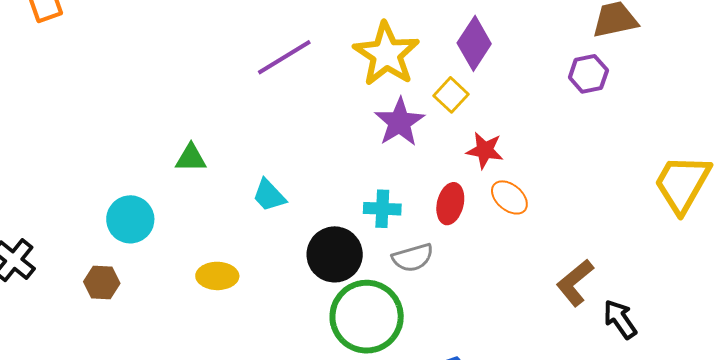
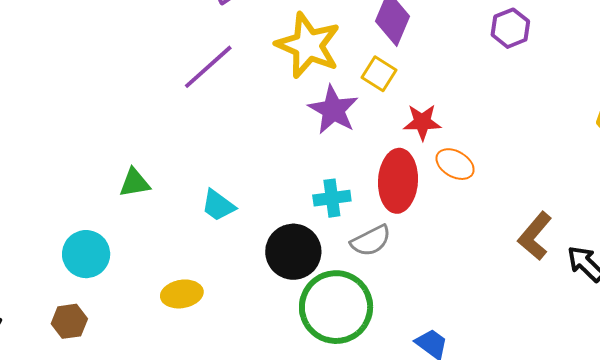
red ellipse: (450, 204) -> (398, 181), size x1.5

